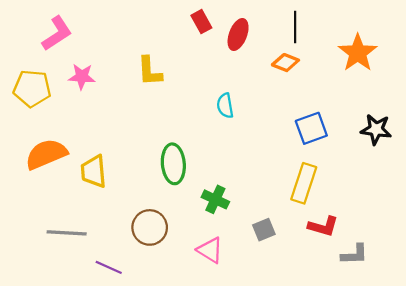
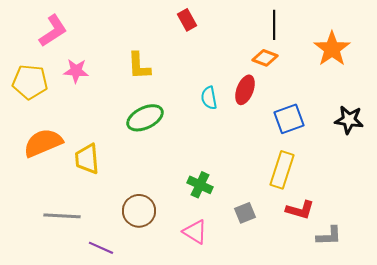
red ellipse: (238, 34) -> (245, 90), moved
green ellipse: (173, 164) -> (145, 118), moved, turned 69

